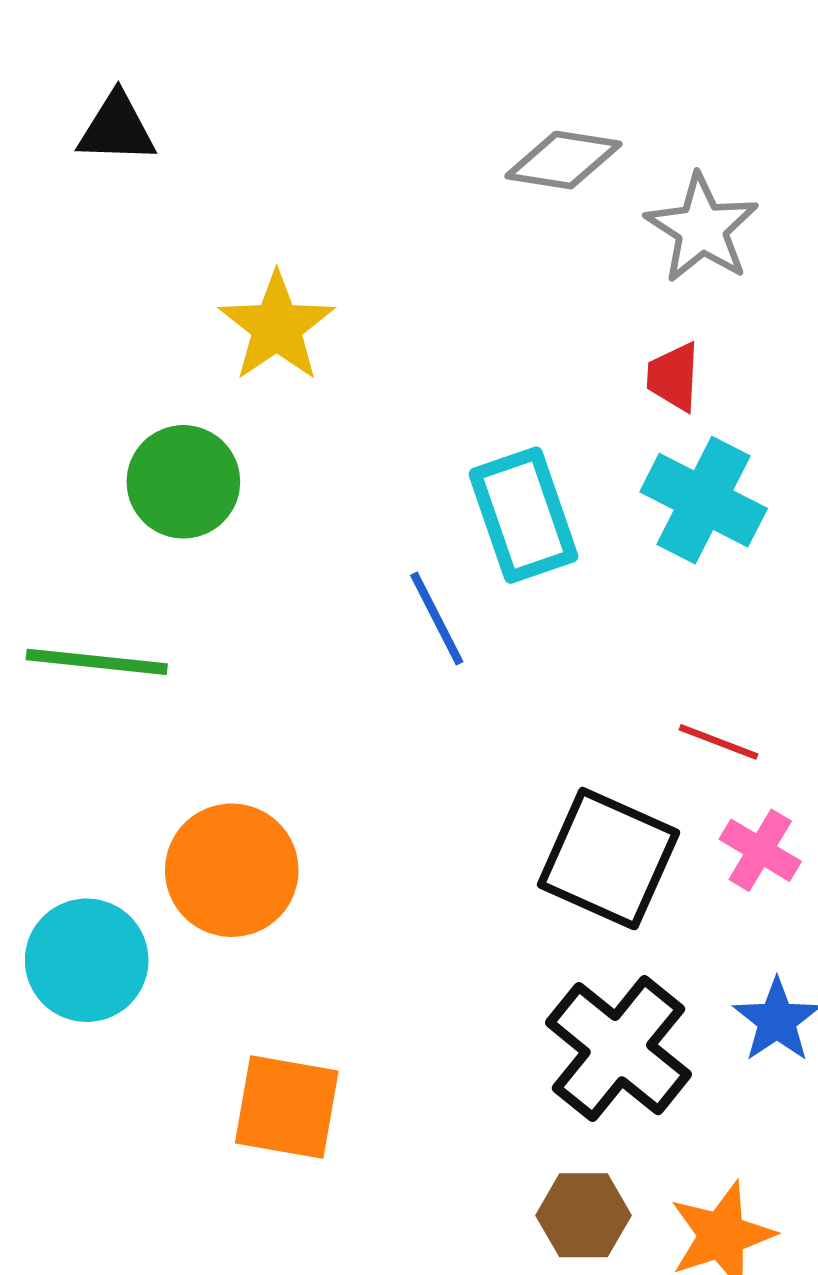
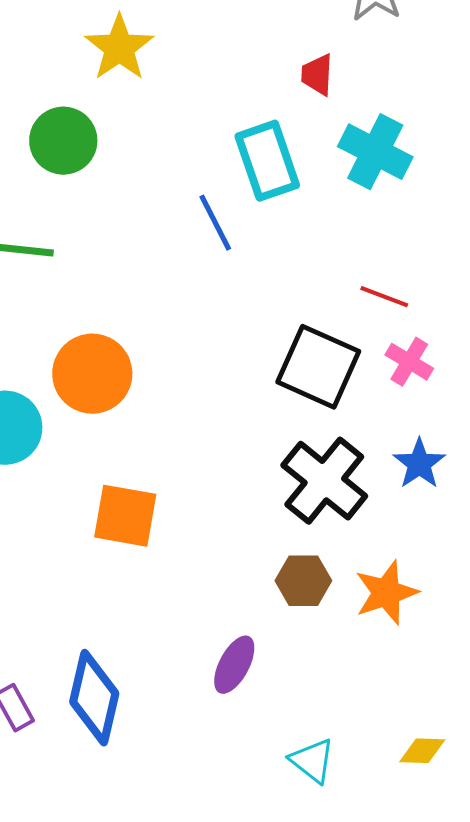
red trapezoid: (674, 377) -> (317, 75), moved

